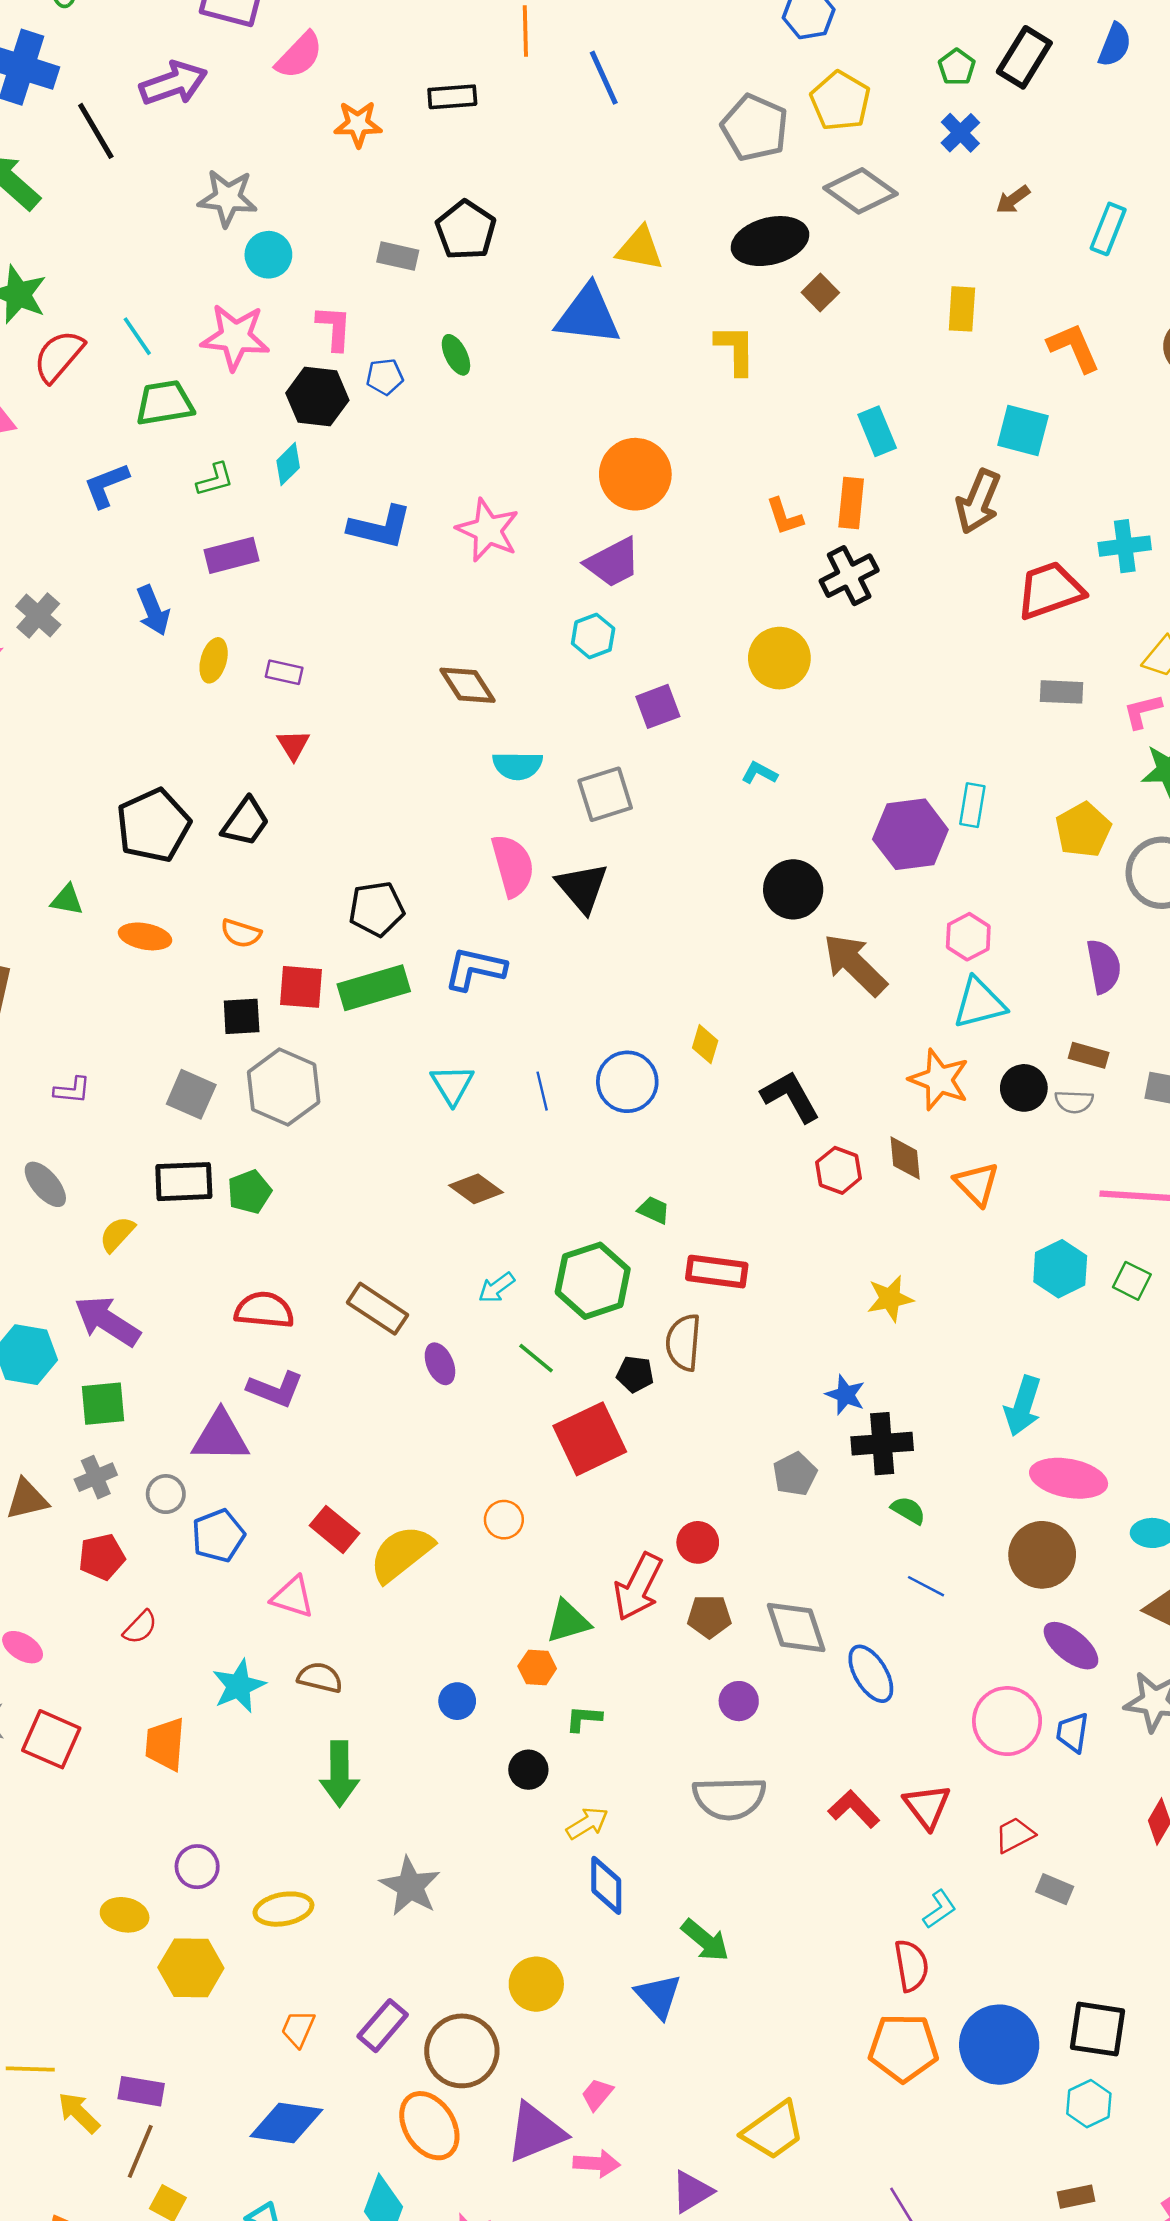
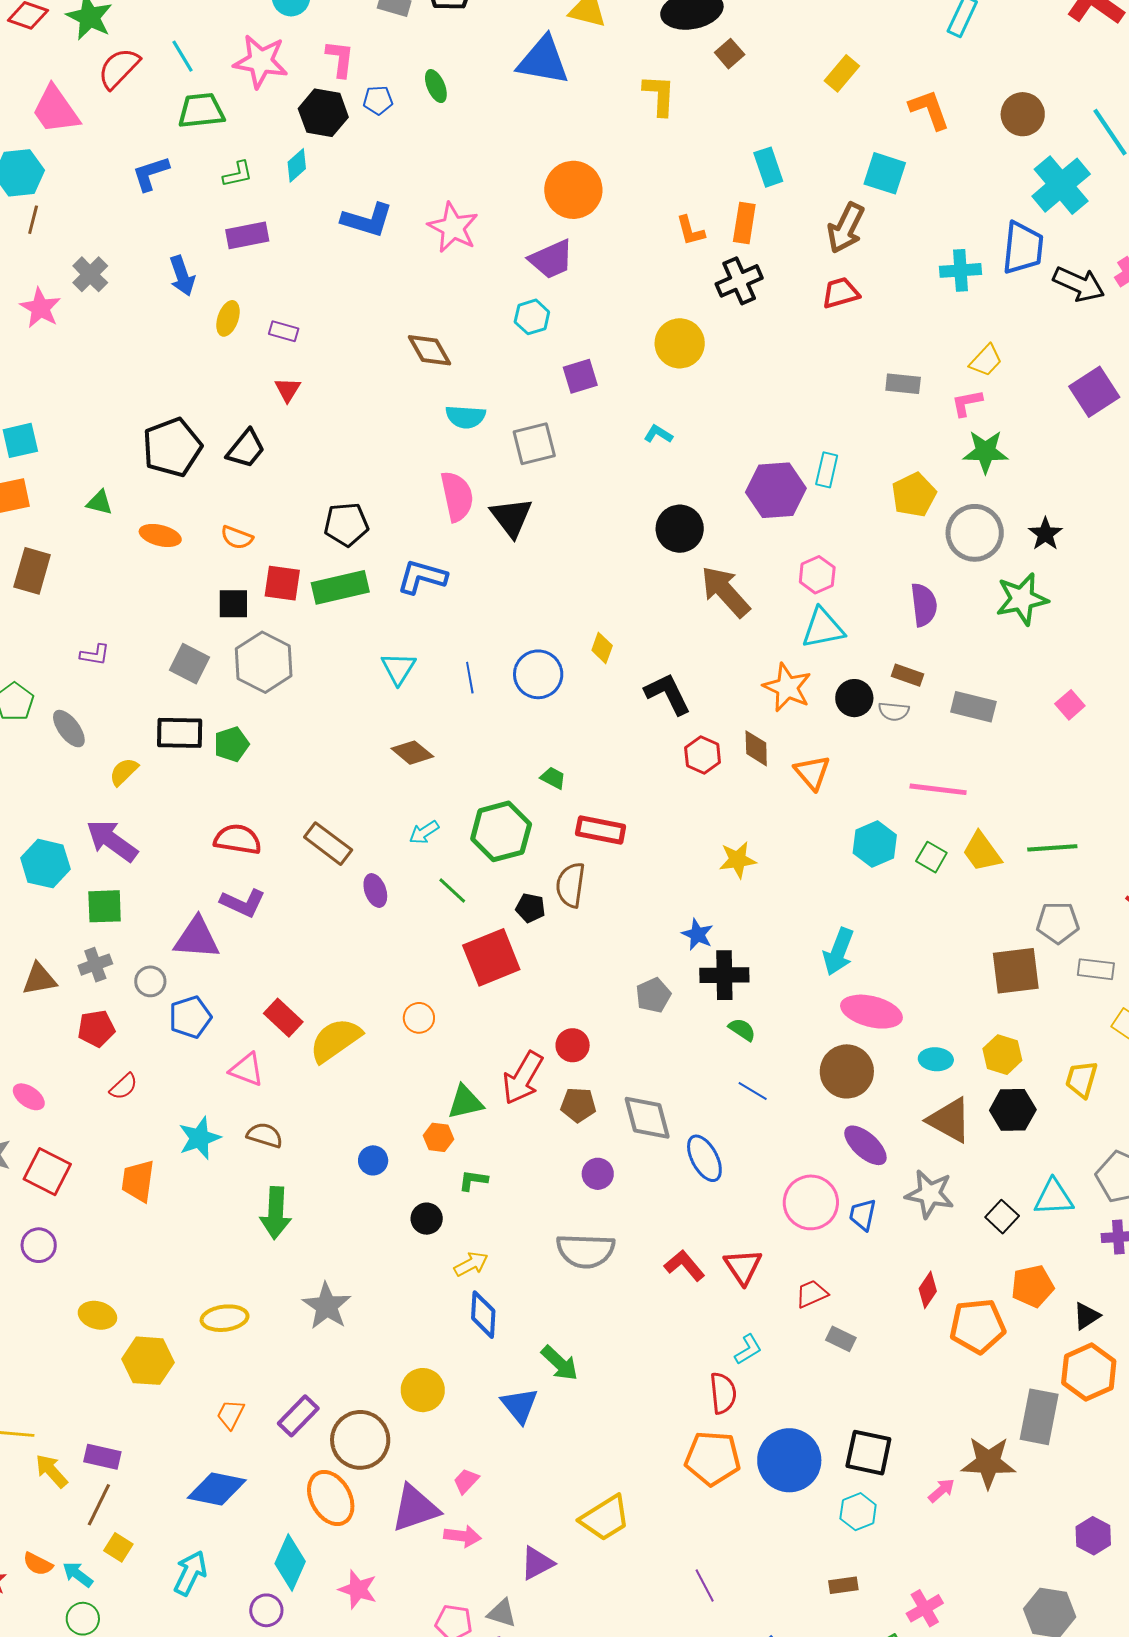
yellow rectangle: (962, 309) -> (842, 73), turned 33
red trapezoid: (1050, 590) -> (841, 293), moved, size x0.7
purple circle: (197, 1867) -> (39, 1245), moved

